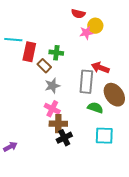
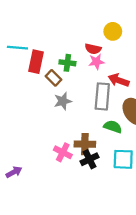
red semicircle: (78, 14) -> (93, 49), moved
pink star: (86, 33) -> (96, 62), moved
pink cross: (52, 109) -> (63, 152), moved
brown cross: (58, 124) -> (85, 144), moved
black cross: (64, 138) -> (90, 159), moved

